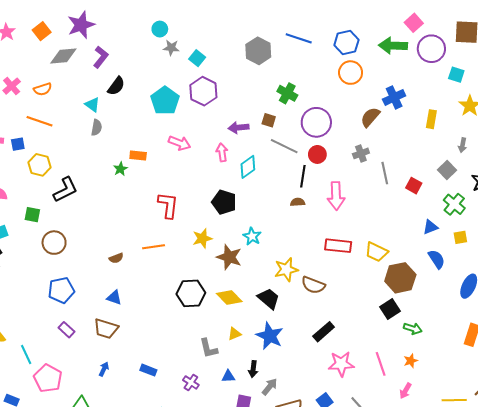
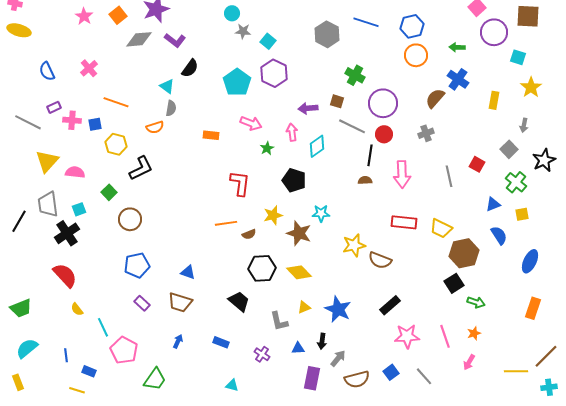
green arrow: (393, 46) -> (457, 47), moved, size x0.6
purple L-shape: (101, 57) -> (175, 40), turned 90
orange semicircle: (43, 89) -> (155, 127), moved
blue cross: (394, 97) -> (458, 79), turned -30
green star: (120, 169) -> (267, 148), moved
gray line: (385, 173) -> (449, 176), moved
green square: (32, 215) -> (109, 192), turned 35
cyan star: (252, 236) -> (321, 213), turned -30
brown semicircle: (116, 258) -> (249, 234), moved
black trapezoid: (269, 299) -> (239, 301), moved

